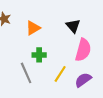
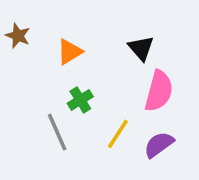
green cross: (39, 55) -> (80, 100), turned -32

